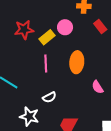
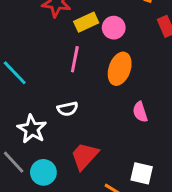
pink circle: (65, 27) -> (114, 28), moved

